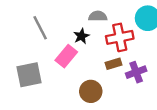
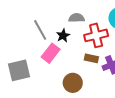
gray line: (40, 28) -> (40, 30), moved
brown rectangle: (113, 64) -> (91, 58), turned 32

